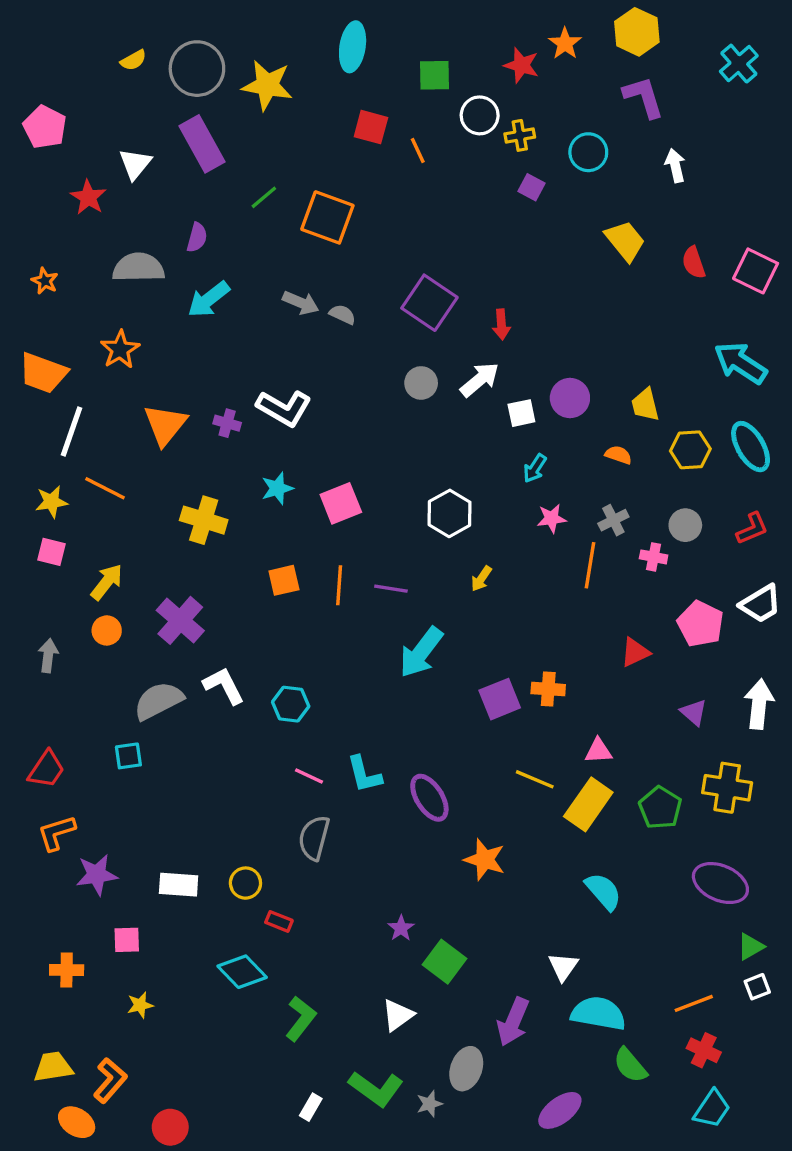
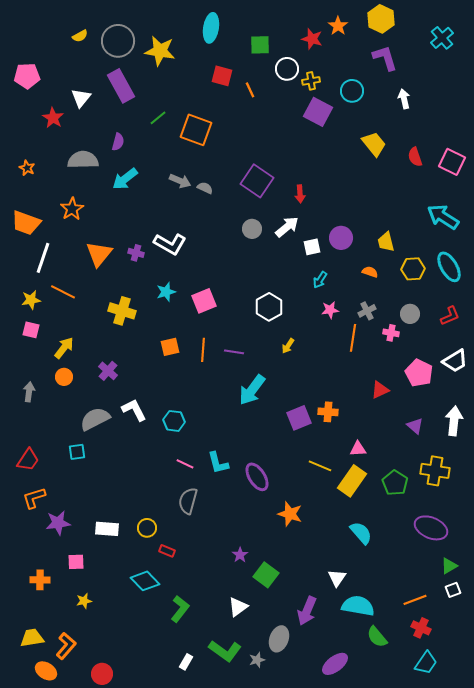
pink pentagon: (45, 127) -> (27, 76), turned -30
purple square: (531, 187) -> (318, 112), size x1.8
purple cross: (180, 620) -> (108, 371), size x0.7

